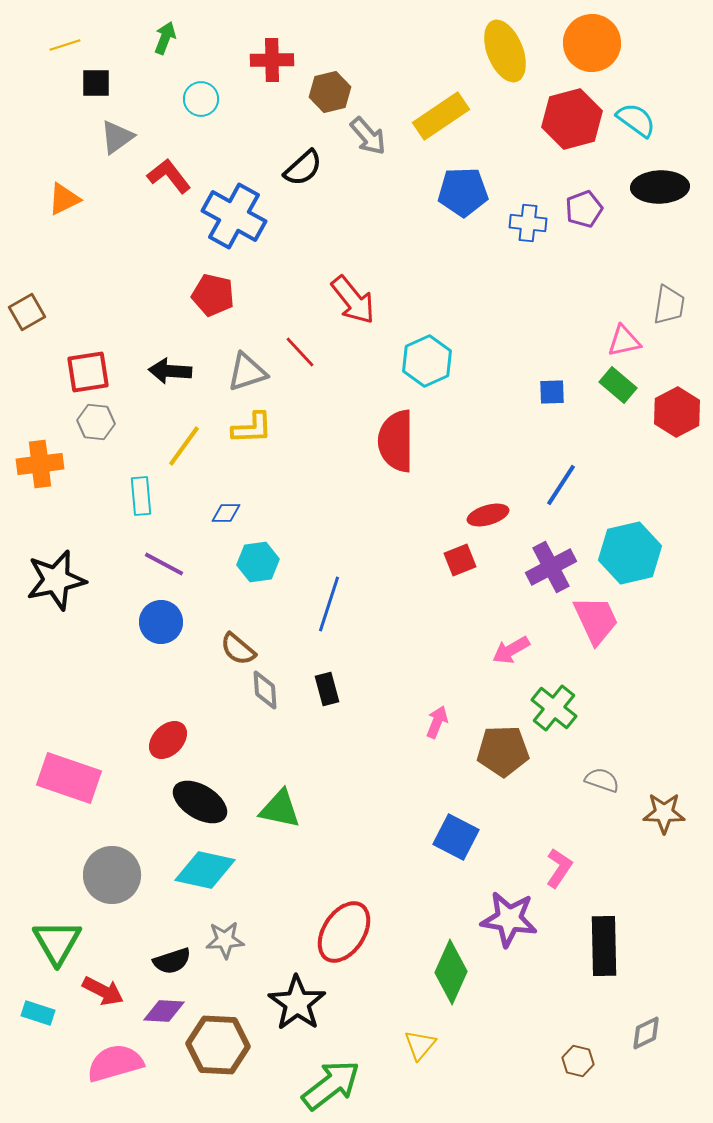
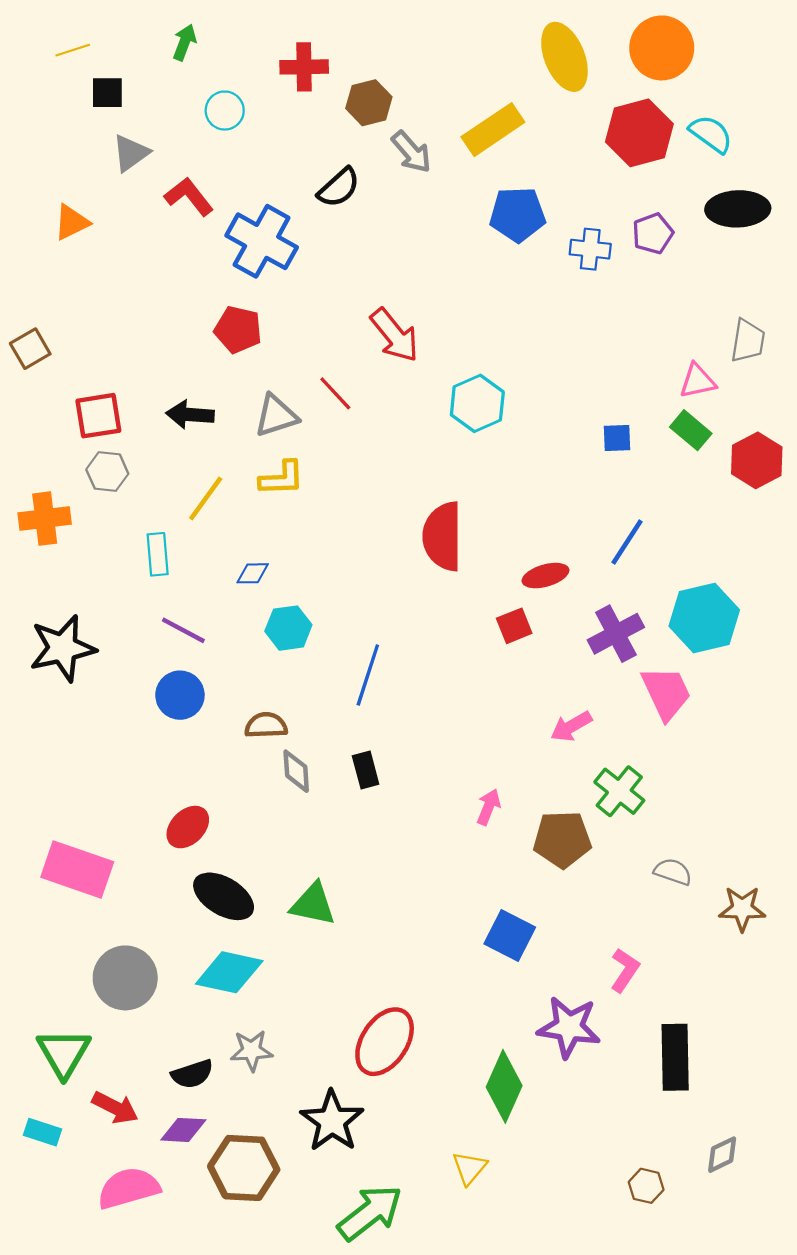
red semicircle: (396, 441) -> (443, 536), moved
brown semicircle: (238, 649) -> (266, 725), turned 138

